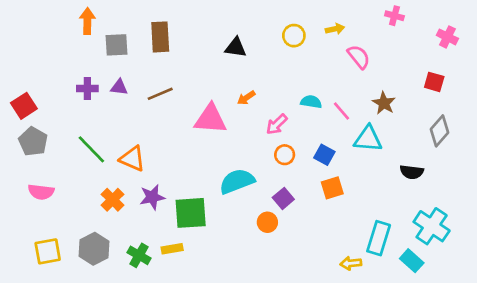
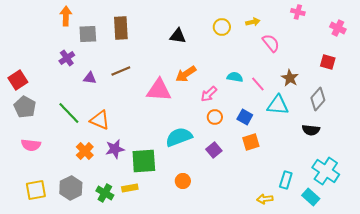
purple triangle: (119, 87) -> (90, 78), moved
purple cross: (87, 89) -> (67, 58), moved, turned -35
orange arrow: (246, 98) -> (186, 74), size x1.5
gray diamond: (440, 131) -> (318, 99), moved
orange circle: (267, 222) -> (183, 181), moved
cyan rectangle: (379, 238) -> (286, 180), size x0.7

